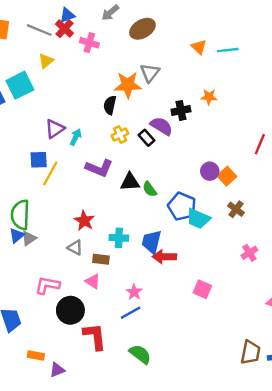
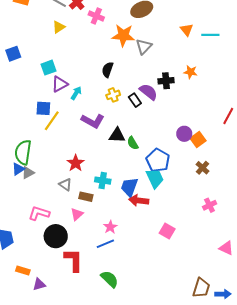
cyan square: (20, 85) -> (49, 68), moved, size x0.7
orange star: (128, 85) -> (123, 35), moved
cyan trapezoid: (198, 219) -> (155, 178), moved, turned -145
pink triangle: (93, 281) -> (77, 214), turned 40

